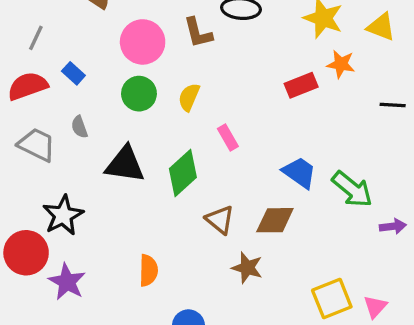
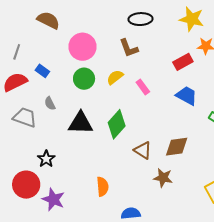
brown L-shape: (198, 33) -> (129, 48), moved
yellow semicircle: (189, 97) -> (115, 77), turned 36
pink rectangle: (228, 137) -> (143, 87), moved
blue trapezoid: (299, 173) -> (187, 96), moved
black star: (63, 215) -> (46, 159), size x0.7

